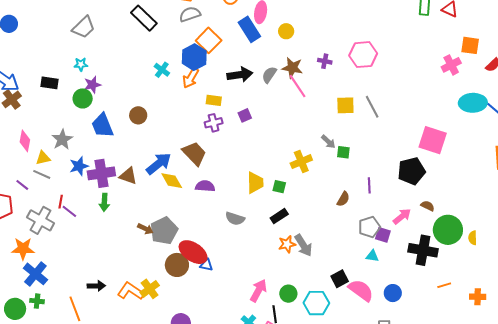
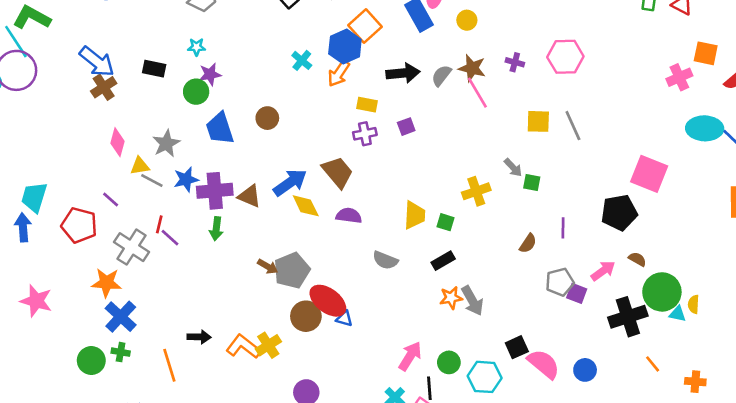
gray line: (42, 174) -> (152, 181), moved
black cross: (423, 250) -> (628, 317), turned -32
cyan triangle: (372, 256) -> (677, 314), moved
orange line: (444, 285) -> (653, 364), turned 64

